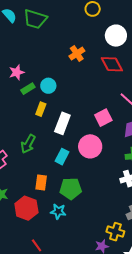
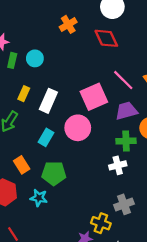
green rectangle: (28, 89) -> (12, 60), turned -48
yellow rectangle: (41, 109) -> (24, 94), moved
pink square: (103, 118) -> (94, 97), size x1.4
orange rectangle: (41, 183) -> (22, 165), turned -42

